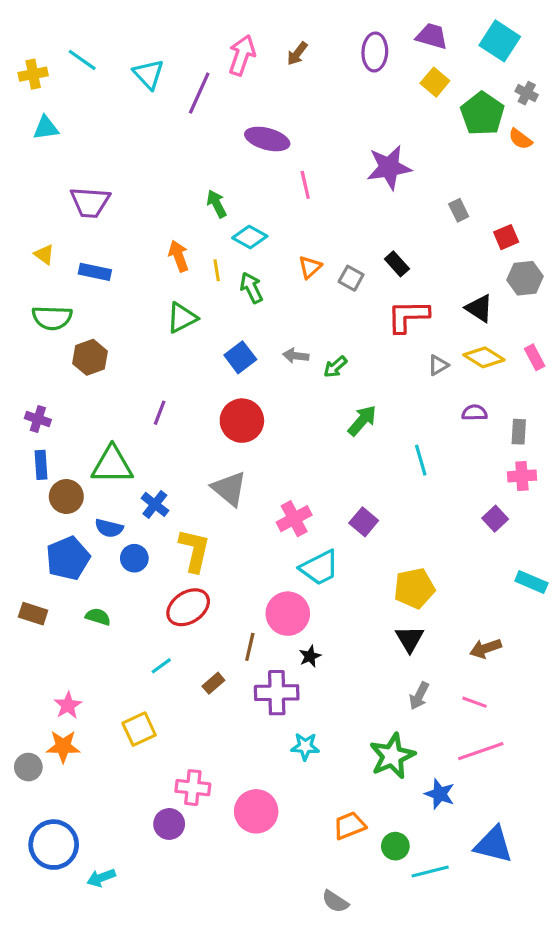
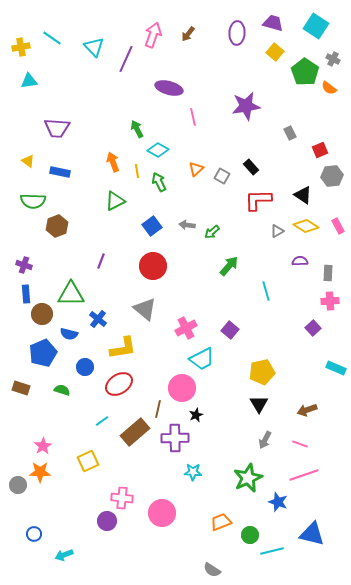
yellow L-shape: (194, 550) -> (123, 348), turned 68
blue circle: (134, 558) -> (85, 367), moved
brown rectangle: (213, 683) -> (135, 432), size x2.0
blue circle: (54, 845) -> (34, 534), size x0.5

